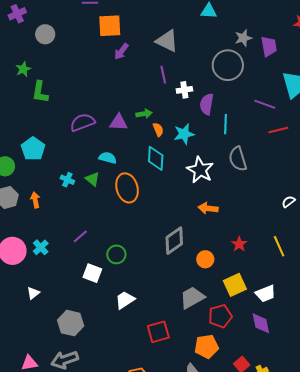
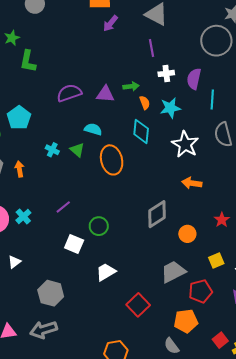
white cross: (184, 90) -> (166, 73), moved
yellow square: (235, 285) -> (216, 260), size x0.7
red square: (158, 332) -> (138, 305), turned -30

